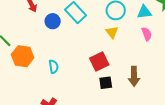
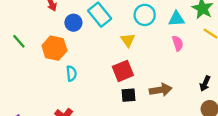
yellow triangle: (112, 32) -> (128, 40), moved
orange hexagon: (23, 56) -> (54, 48), moved
brown arrow: (134, 76) -> (161, 90), turned -102

